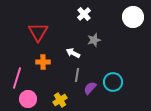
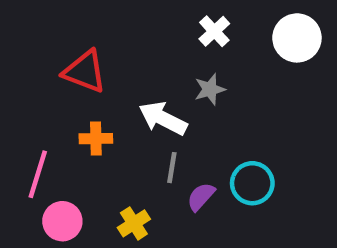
white cross: (84, 14) -> (214, 31), moved
red triangle: (38, 32) -> (85, 71), turned -40
white arrow: (73, 53) -> (163, 118), size x1.5

